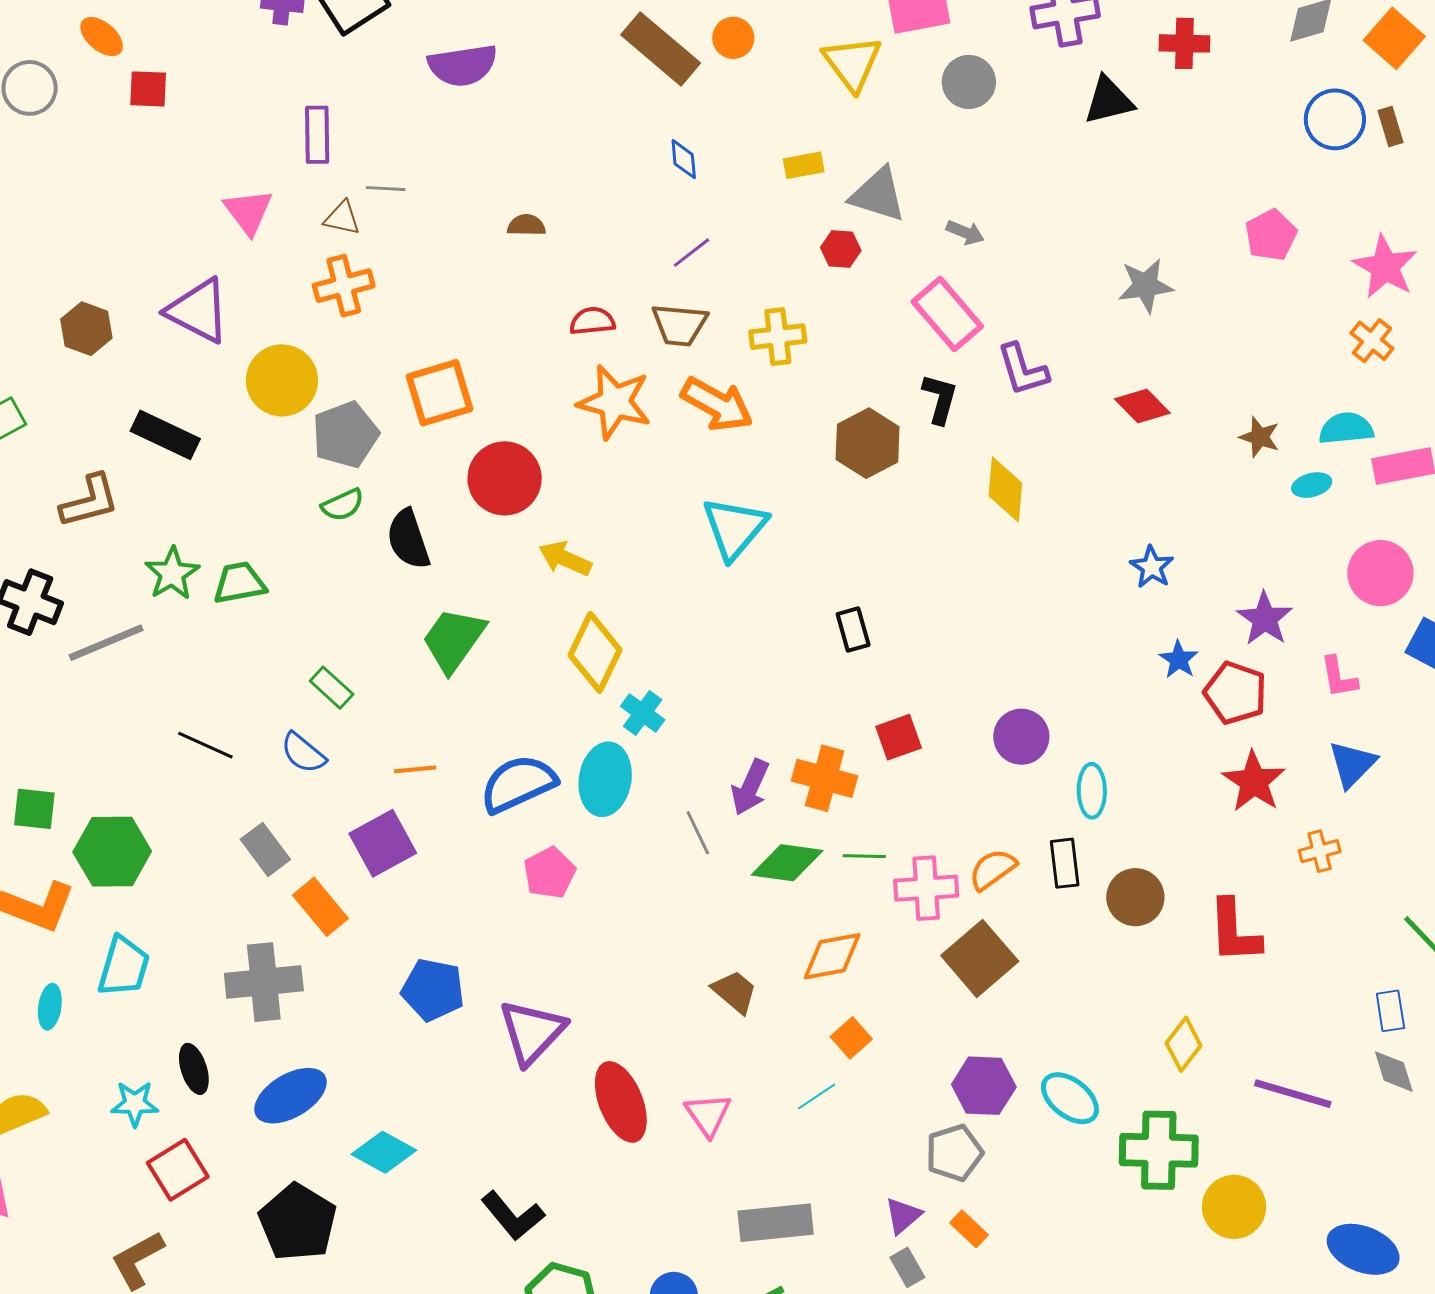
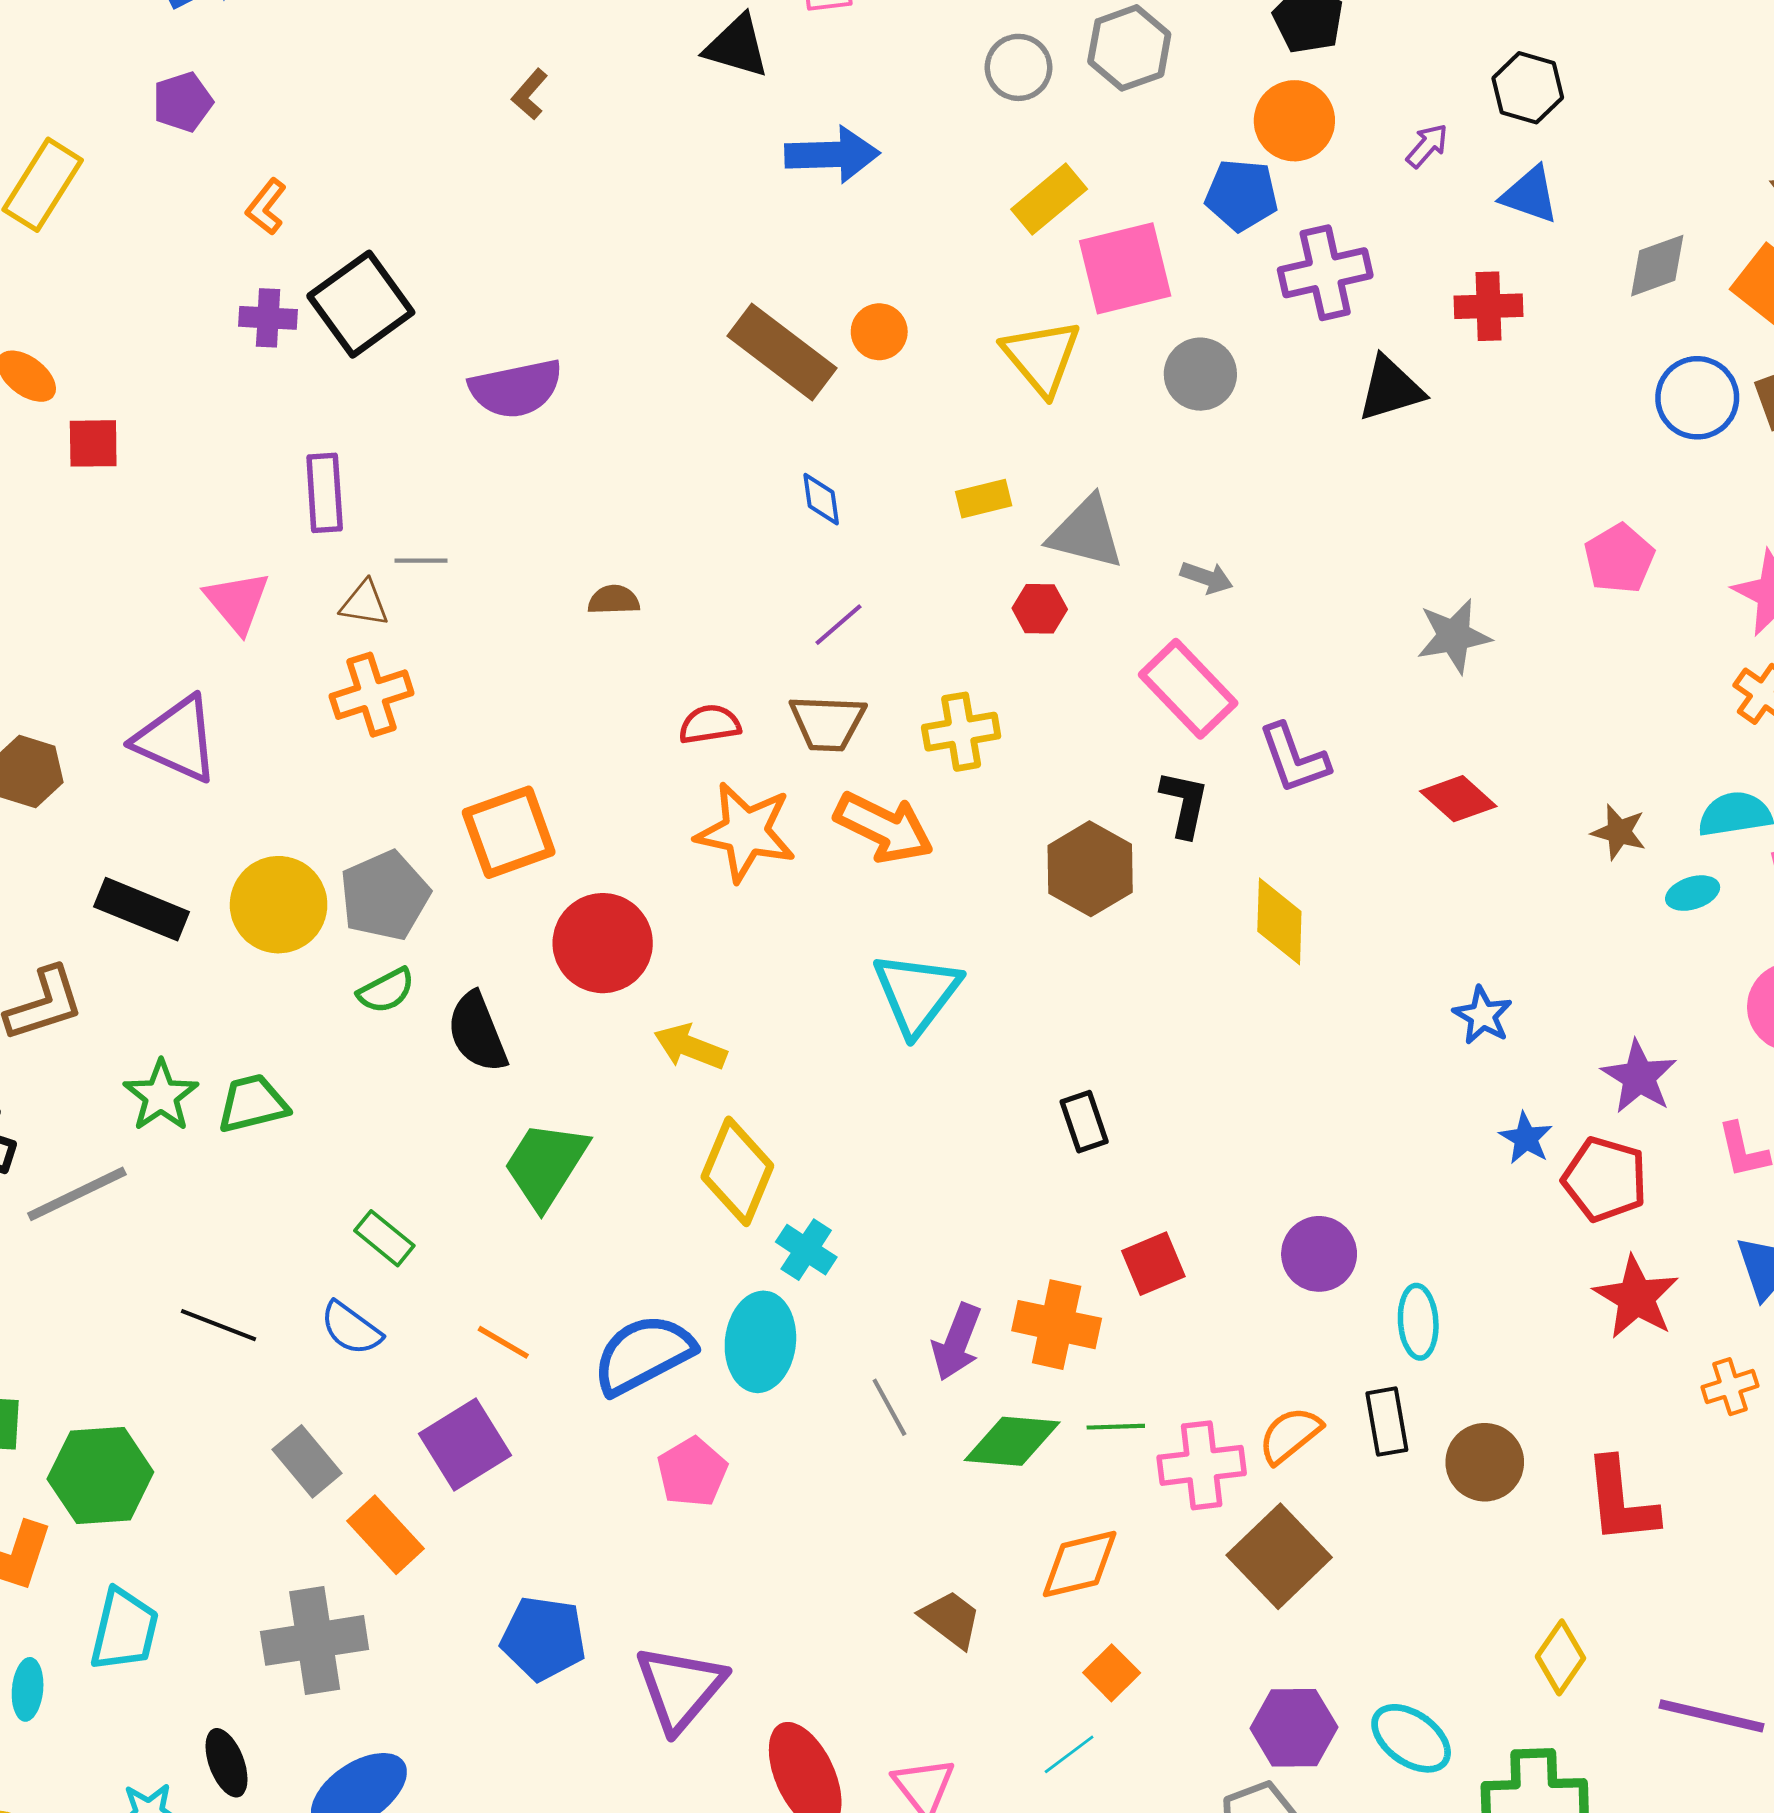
yellow circle: (282, 380) -> (279, 905), moved
orange line: (415, 769) -> (503, 1342), turned 39

